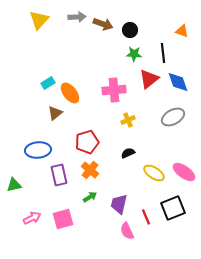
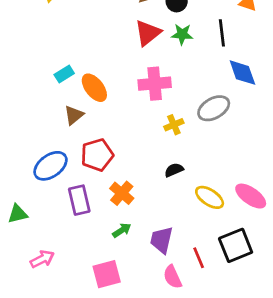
red triangle: (149, 79) -> (148, 33), moved
gray ellipse: (173, 117) -> (214, 108), moved
red pentagon: (87, 142) -> (97, 155), moved
blue ellipse: (38, 150) -> (50, 166), turned -30
pink square: (63, 219) -> (107, 274), moved

